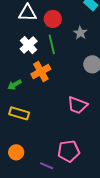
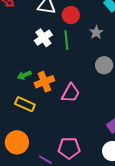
orange cross: (41, 71) -> (44, 82), moved
pink trapezoid: (78, 105) -> (71, 93), moved, turned -90
orange circle: (16, 152) -> (17, 142), size x1.5

